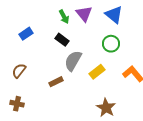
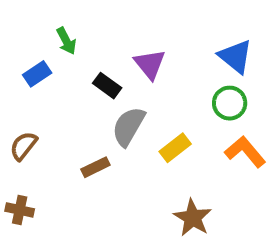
purple triangle: (84, 14) -> (150, 64), moved
blue triangle: (114, 15) -> (235, 56), moved
green arrow: (64, 17) -> (66, 41), moved
green circle: (111, 44) -> (230, 103), moved

